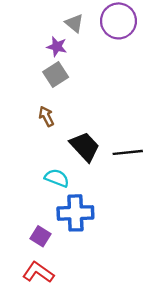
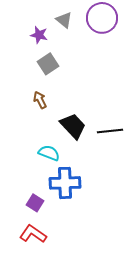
purple star: (57, 47) -> (39, 35), moved

